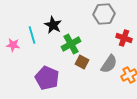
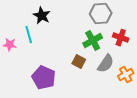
black star: (53, 25) -> (42, 16), moved
green cross: (71, 44) -> (93, 41), moved

